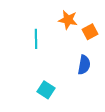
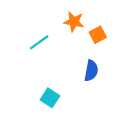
cyan line: (36, 39) -> (39, 42), turned 54

